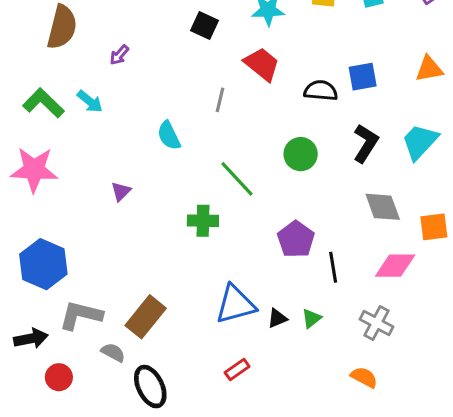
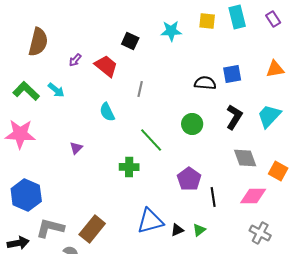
red trapezoid: (262, 64) -> (106, 66), moved
orange square: (434, 227) -> (278, 171), turned 36
gray cross: (376, 323) -> (260, 233), moved

